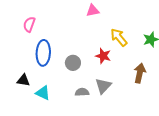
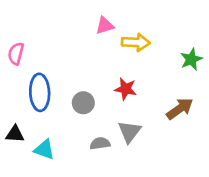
yellow arrow: (119, 37) -> (136, 42), moved, turned 138
brown arrow: (140, 73) -> (180, 109), turned 48

